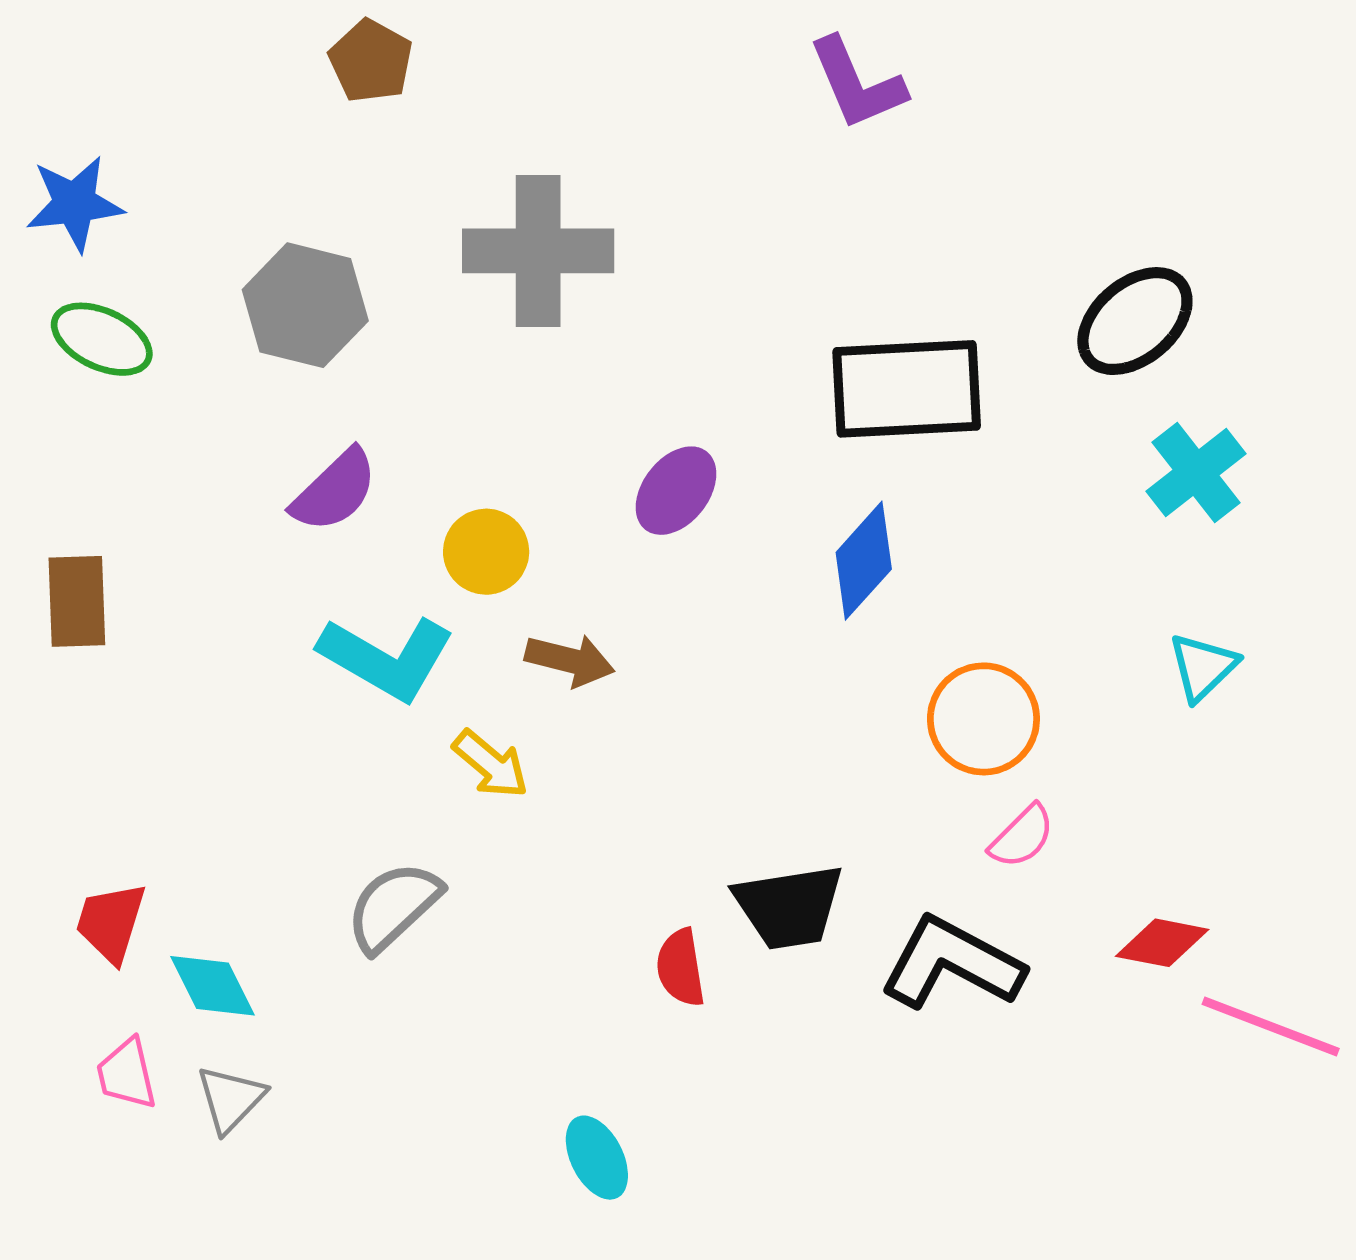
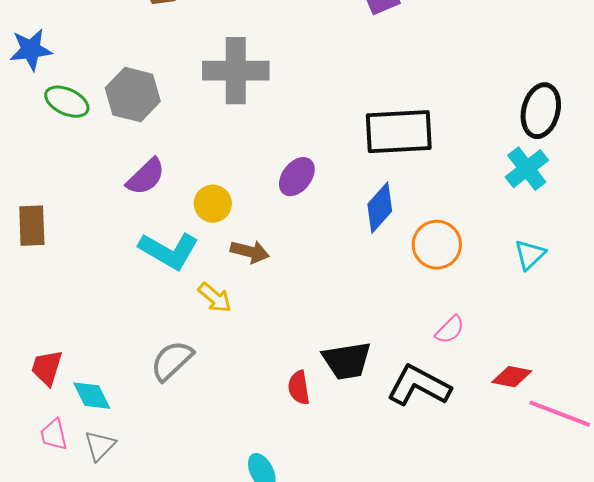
black ellipse: (1135, 321) -> (541, 111), moved, turned -36
green ellipse: (102, 339) -> (67, 102), moved
orange circle: (983, 719) -> (437, 245), moved

